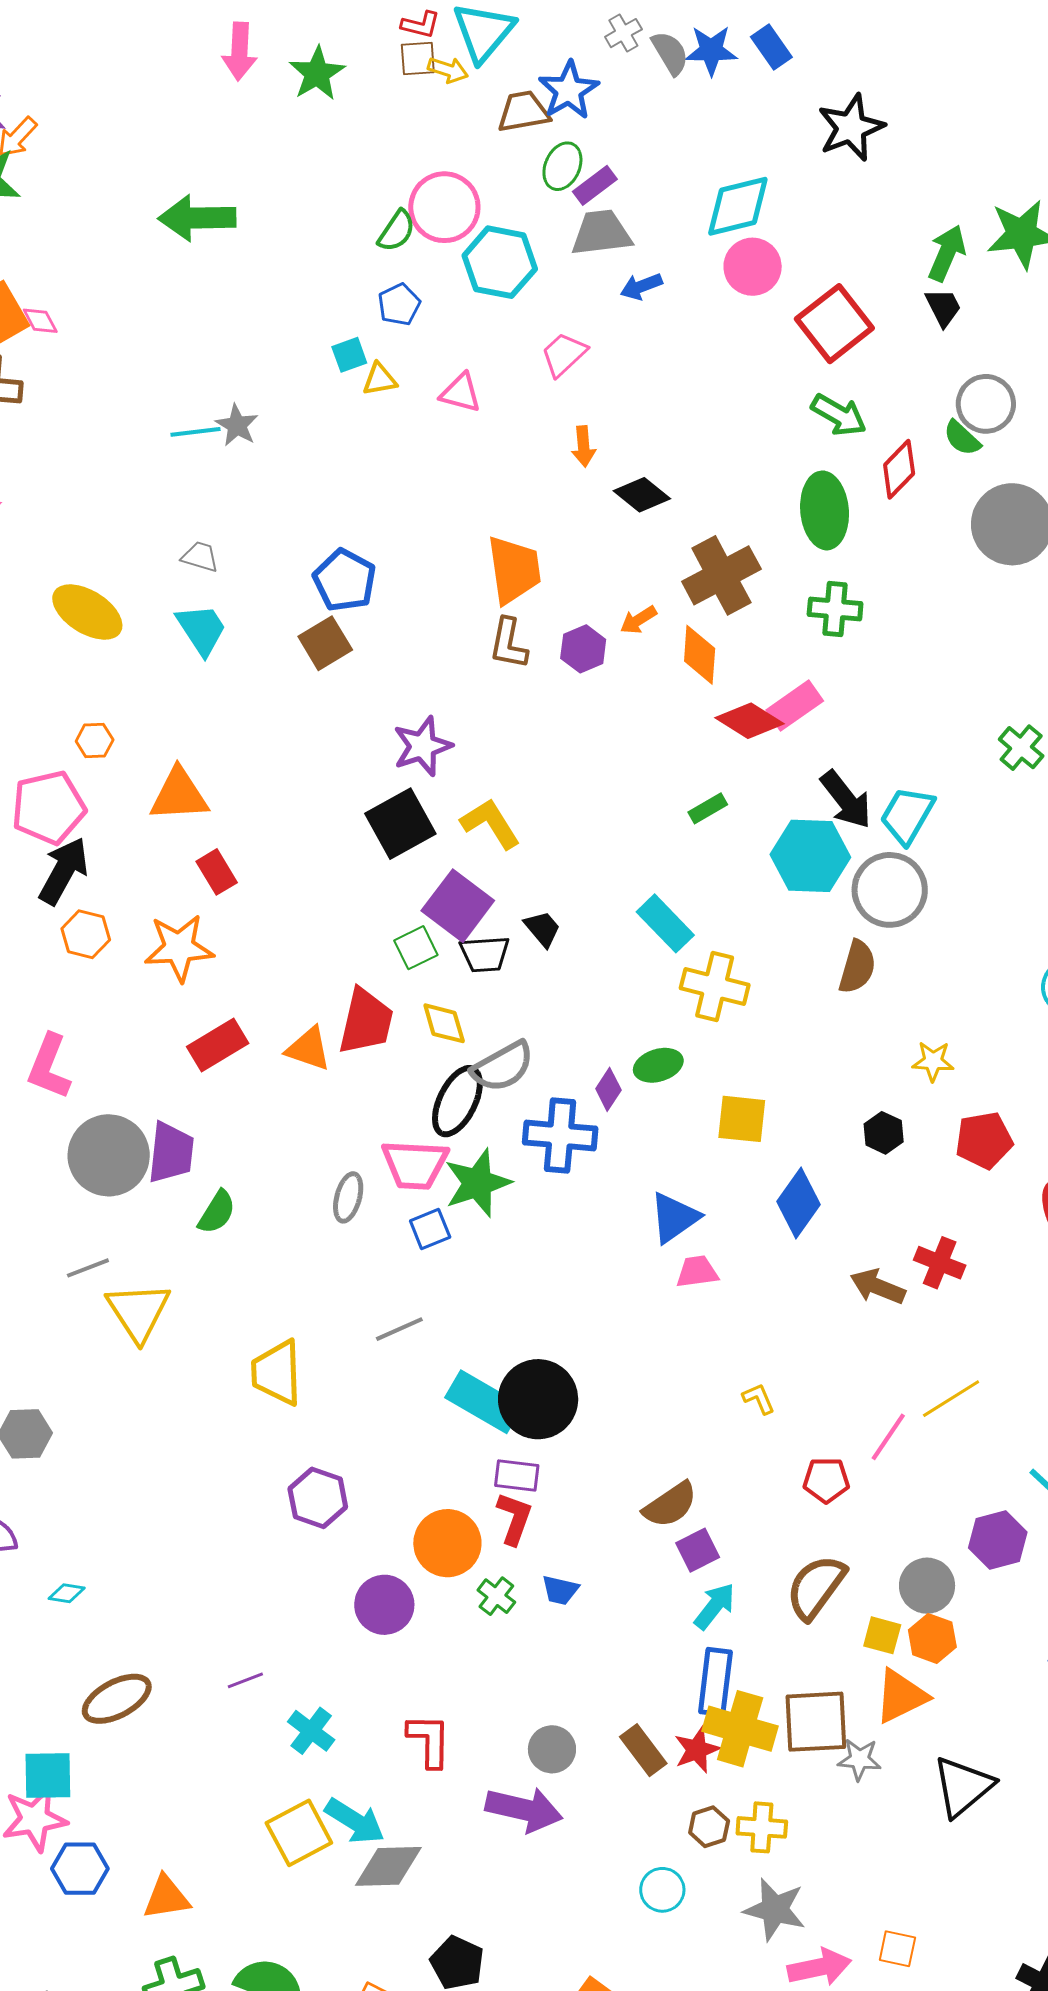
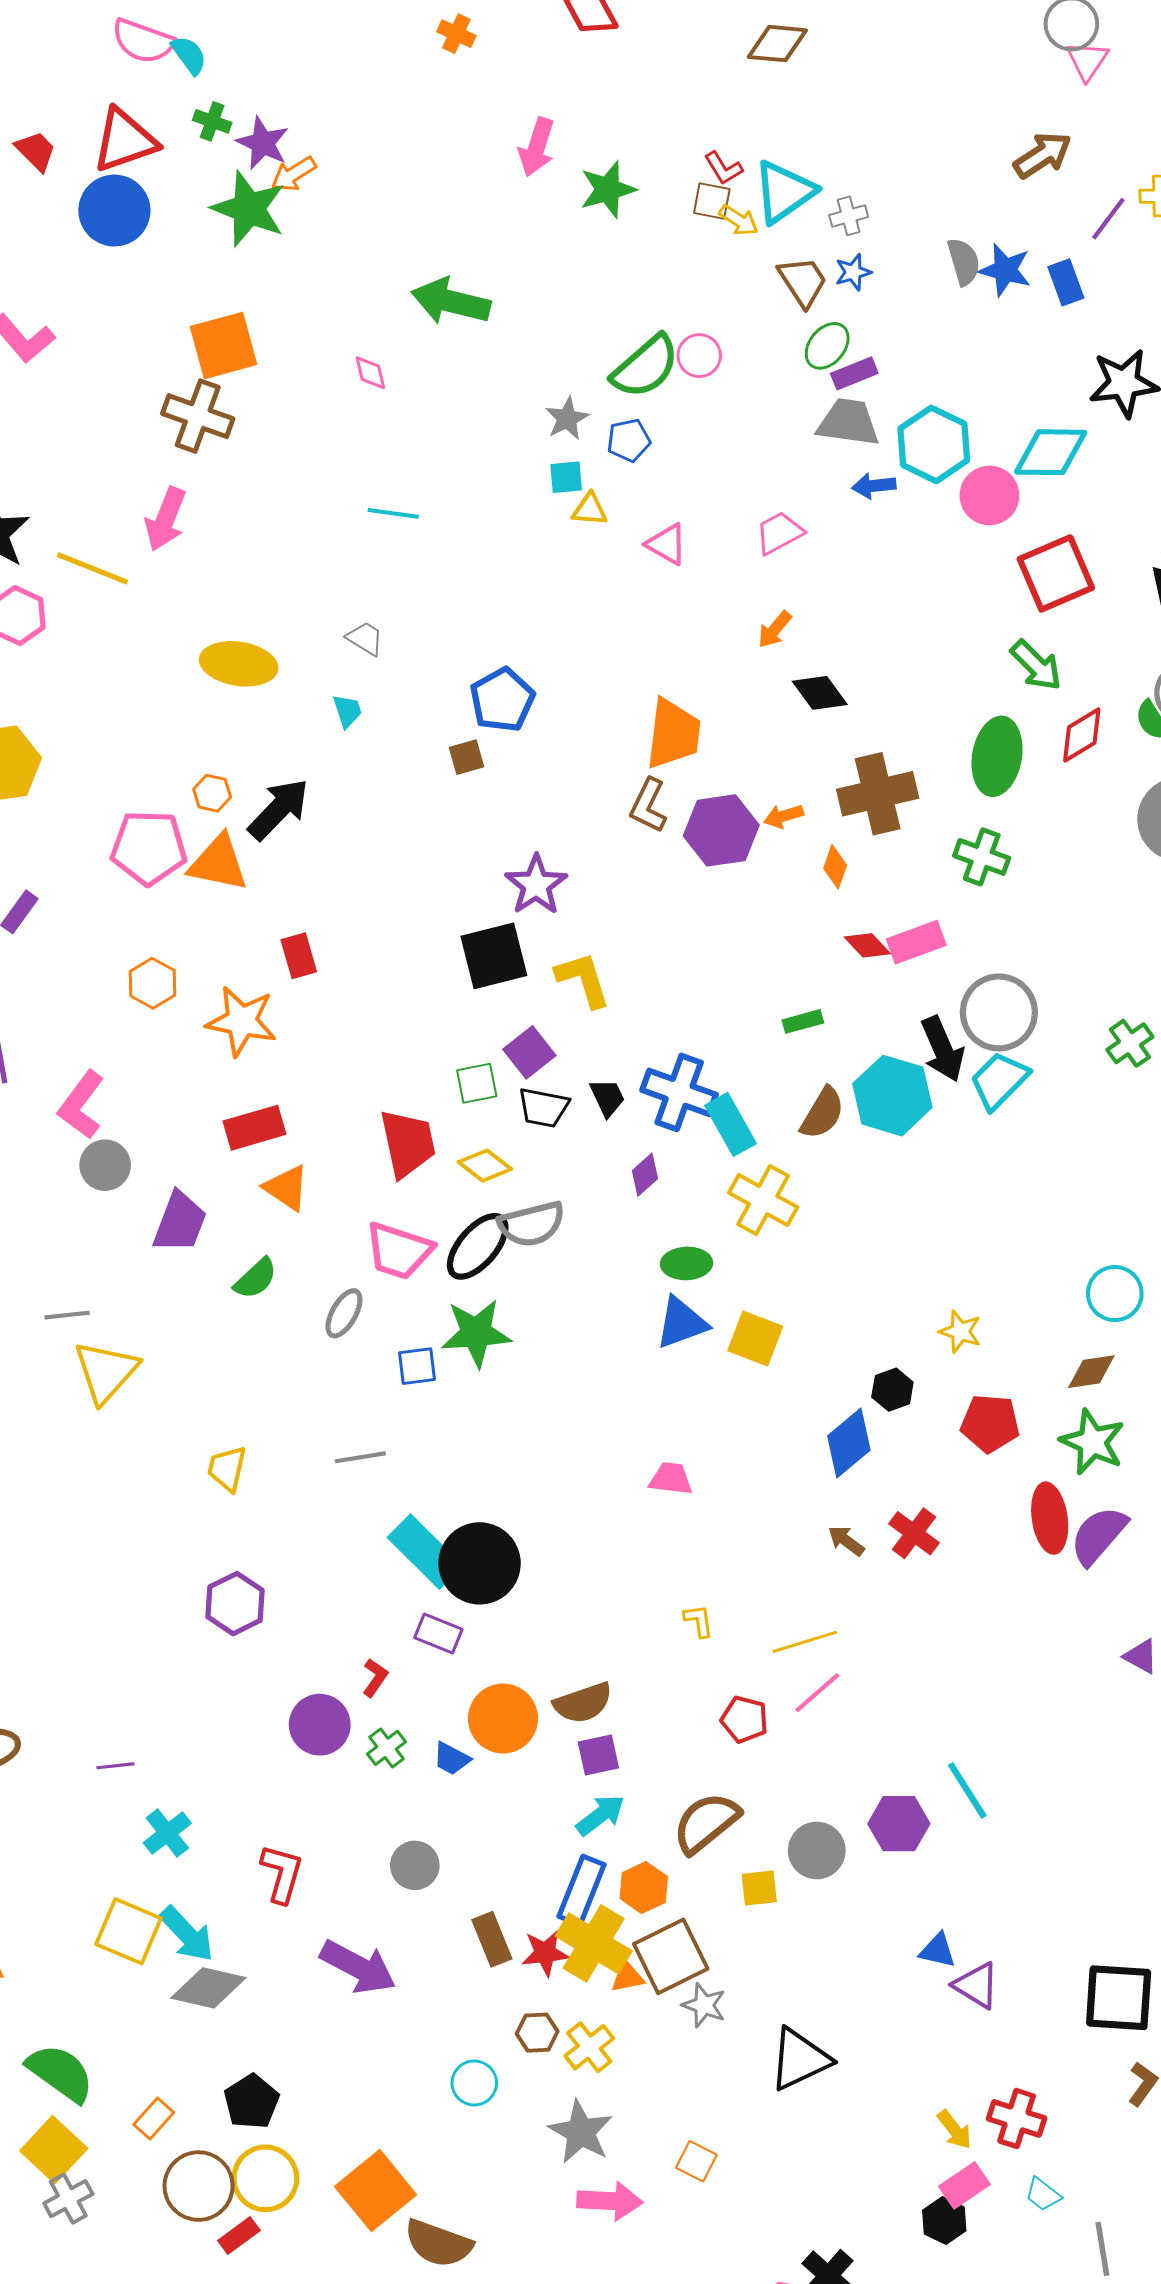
red L-shape: (421, 25) -> (723, 168), turned 30
gray cross: (623, 33) -> (849, 216), moved
blue star: (569, 90) -> (853, 272), size x0.6
brown trapezoid: (523, 112) -> (803, 281), turned 52
cyan diamond: (738, 206) -> (1051, 452), moved
pink circle: (444, 207) -> (699, 356), size x0.6
green semicircle: (397, 231) -> (645, 367), size x1.6
cyan hexagon: (500, 262) -> (934, 444), moved
pink diamond: (40, 321) -> (370, 373), moved
gray star: (237, 425) -> (567, 419), moved
orange arrow: (584, 446) -> (775, 629), turned 30
yellow ellipse: (87, 612) -> (239, 664), turned -38
cyan trapezoid: (201, 629) -> (347, 711), size x0.6
brown square: (325, 643) -> (467, 757), size x0.7
purple hexagon: (583, 649) -> (721, 830), size x1.5
orange diamond: (700, 655) -> (835, 867), size x0.7
red diamond: (750, 721) -> (867, 945), size x0.7
purple star: (422, 746) -> (536, 885), turned -30
orange triangle: (179, 795) -> (218, 863), moved
black arrow: (64, 871) -> (279, 809), moved
gray circle: (890, 890) -> (999, 1012), moved
purple square: (458, 906) -> (529, 1052), size x0.7
brown semicircle: (857, 967) -> (822, 1113), moved
red trapezoid: (366, 1021) -> (408, 1143), turned -40
yellow diamond: (444, 1023) -> (485, 1166), turned -51
orange triangle: (308, 1049) -> (287, 1188), moved
purple diamond: (608, 1089) -> (645, 1175), moved
blue cross: (560, 1136) -> (679, 1092), moved
gray circle: (109, 1155) -> (105, 1165), moved, size x0.6
pink trapezoid: (415, 1165) -> (399, 1251), moved
blue diamond: (799, 1203) -> (849, 1443), moved
green semicircle: (217, 1212) -> (256, 1279), moved
blue triangle: (674, 1218) -> (681, 1323), moved
brown arrow: (878, 1287) -> (846, 1541), size x0.7
yellow trapezoid: (277, 1373) -> (227, 1469), size x0.7
yellow line: (951, 1399) -> (805, 1642), moved
red L-shape: (514, 1518) -> (375, 1678), moved, size x0.7
orange circle: (447, 1543) -> (503, 1718), moved
purple circle: (384, 1605) -> (320, 1725), moved
yellow square: (882, 1635) -> (759, 1888), turned -36
orange hexagon: (932, 1638) -> (644, 1888), moved
orange triangle: (901, 1696) -> (627, 1977), moved, size x0.6
brown square: (816, 1722) -> (671, 1956), turned -38
gray circle: (552, 1749) -> (415, 1865), moved
yellow cross: (762, 1827) -> (589, 2047), turned 33
yellow square: (299, 1833) -> (128, 1931), turned 36
orange square: (897, 1949) -> (696, 2161), moved

